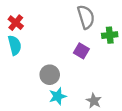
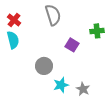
gray semicircle: (86, 17) -> (53, 15), moved
cyan star: (58, 96) -> (61, 85), moved

